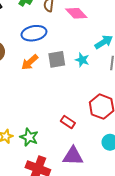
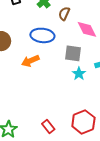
gray square: (57, 59) -> (73, 53), moved

